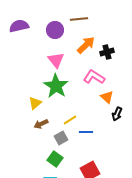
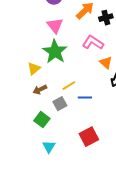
green square: (55, 159) -> (42, 120), moved

